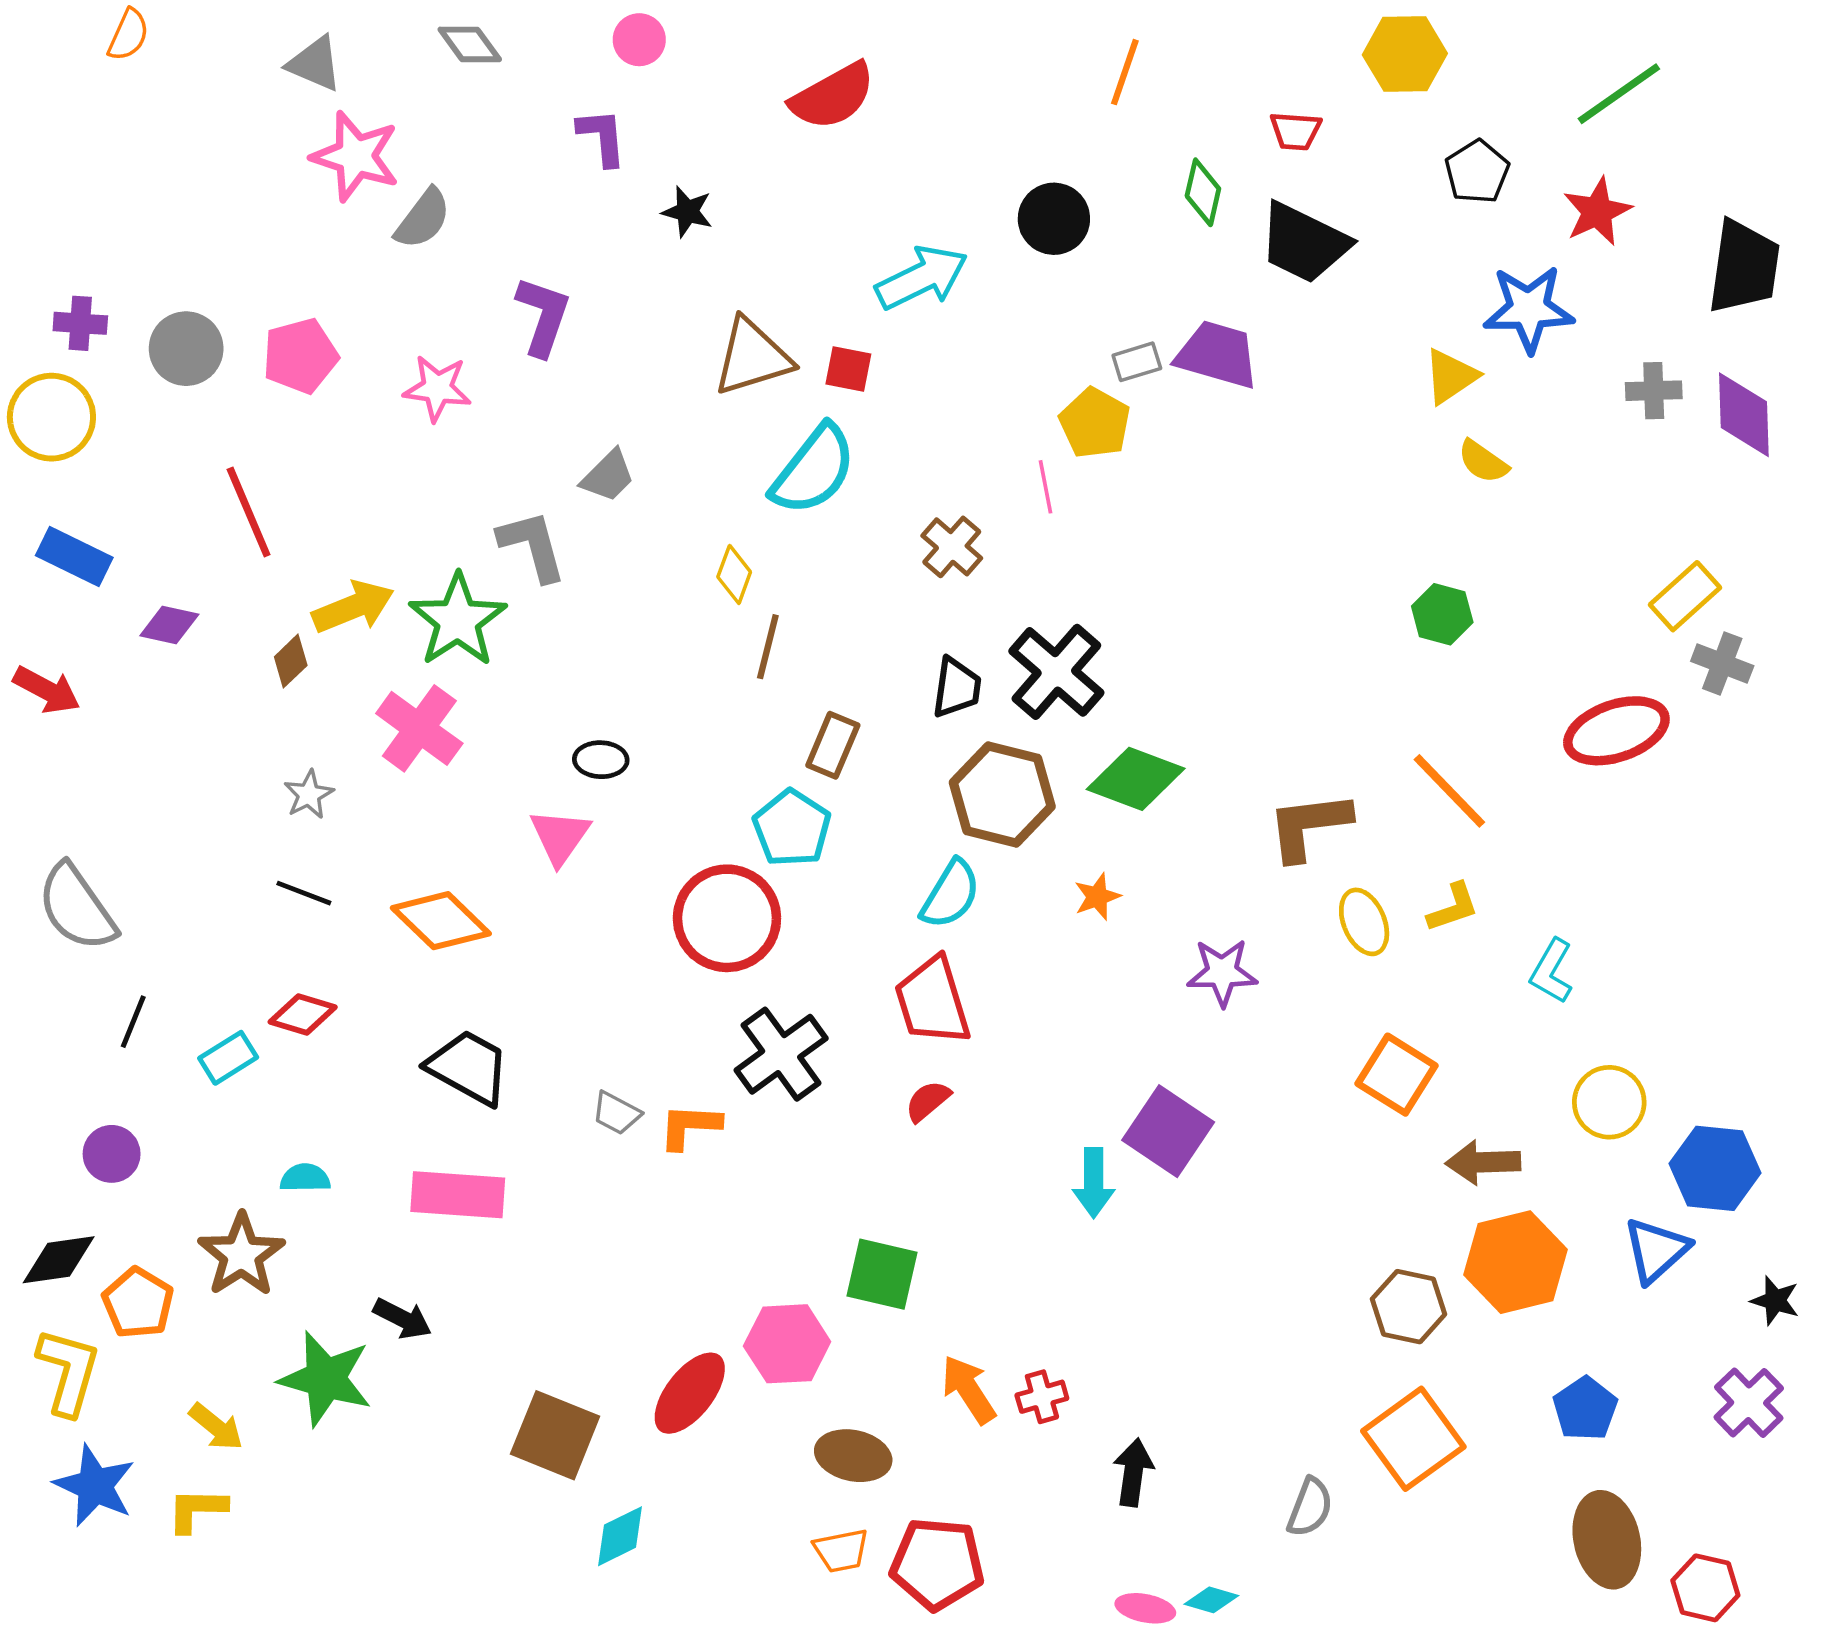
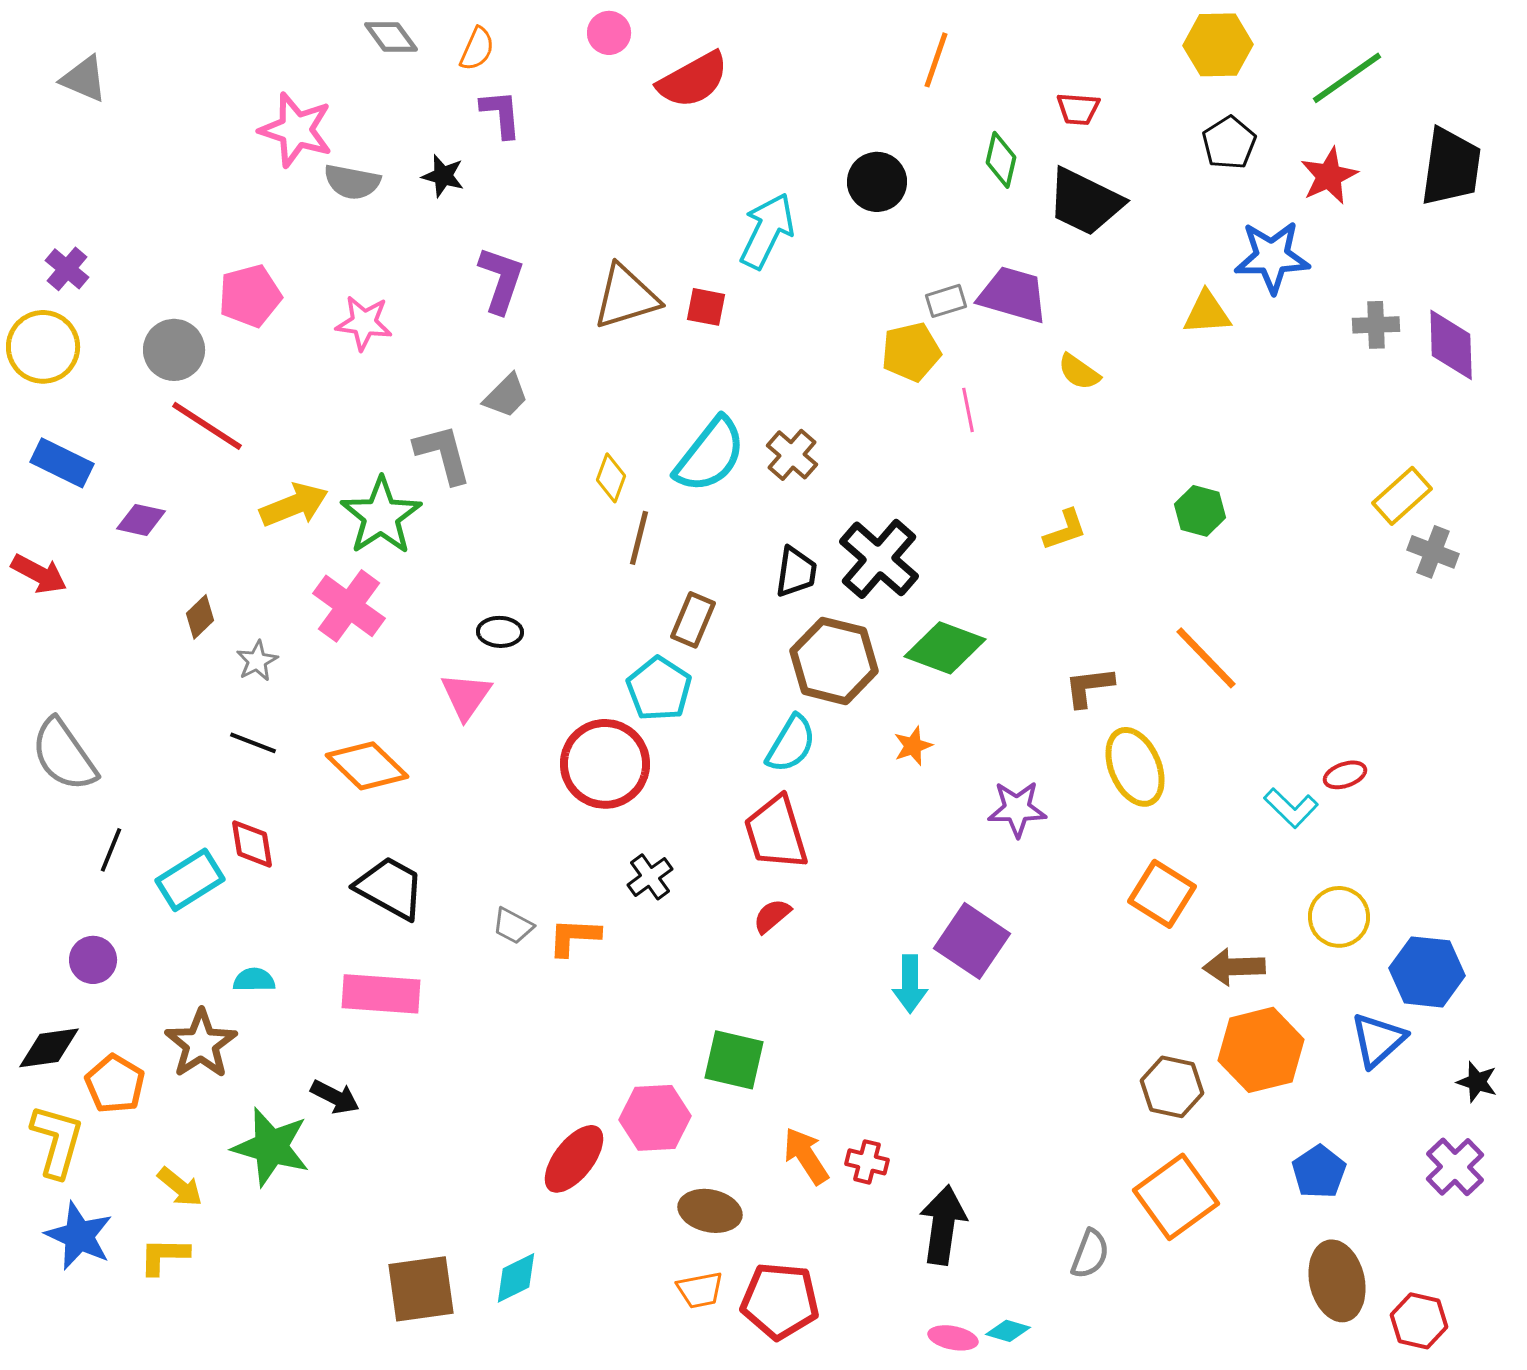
orange semicircle: (128, 35) -> (477, 49), moved
pink circle: (639, 40) -> (609, 33), moved
yellow hexagon: (1405, 54) -> (1218, 45), moved
gray triangle: (315, 64) -> (84, 79), moved
black star: (687, 212) -> (443, 176), moved
gray semicircle: (423, 219) -> (352, 182), turned 64
black trapezoid: (1744, 267) -> (1451, 167), moved
cyan arrow: (922, 278) -> (767, 231), turned -38
purple L-shape: (543, 316) -> (501, 280), moved
purple cross: (80, 323) -> (67, 269), turned 36
gray circle: (186, 349) -> (174, 350), moved
yellow triangle: (1451, 376) -> (1207, 313), turned 30
yellow pentagon: (1095, 423) -> (911, 352), turned 30
yellow semicircle: (1483, 462) -> (1079, 372), moved
cyan semicircle: (814, 470) -> (710, 455), moved
pink line: (1046, 487) -> (968, 410), moved
red line: (249, 512) -> (207, 426), turned -34
brown diamond: (291, 661) -> (200, 617), moved
red ellipse: (1616, 731) -> (1345, 775), moved, size x0.5
brown L-shape: (1309, 826) -> (1089, 687), size x0.7
yellow L-shape: (1453, 908) -> (1065, 530), moved
yellow ellipse: (1364, 922) -> (1135, 767), size x1.4
cyan L-shape: (1552, 971) -> (1291, 808), turned -76
red diamond: (303, 1014) -> (252, 844), turned 64
black cross: (781, 1054) -> (650, 877), size x0.6
cyan rectangle: (228, 1058) -> (190, 880), size x1.4
red cross: (1042, 1397) -> (867, 1162), turned 30
brown square: (555, 1435) -> (421, 1289), moved, turned -30
black arrow: (1133, 1472) -> (943, 1225), size x1.4

